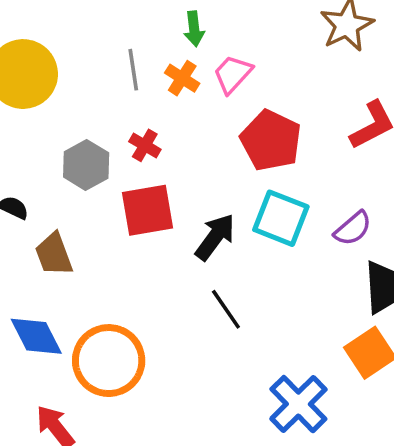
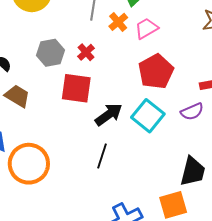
purple semicircle: (353, 228) -> (192, 112), moved
brown trapezoid: (54, 254) -> (17, 96), turned 124
black line: (226, 309) -> (102, 156), turned 35

